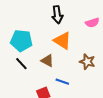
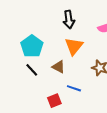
cyan pentagon: (21, 41) -> (32, 46), turned 30
orange triangle: (62, 41) -> (74, 46), turned 36

